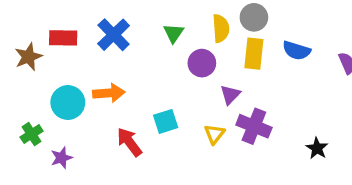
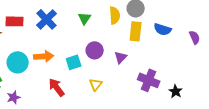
purple circle: (202, 63) -> (95, 50), moved
cyan square: (166, 121) -> (74, 62), moved
purple cross: (254, 126) -> (149, 80), moved
yellow triangle: (214, 134) -> (96, 84), moved

